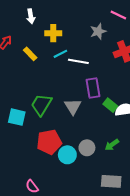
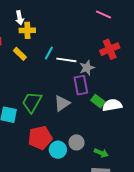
gray star: (98, 31) -> (87, 68), moved
yellow cross: (53, 33) -> (27, 30), moved
cyan line: (60, 54) -> (49, 53), turned -32
gray triangle: (73, 107) -> (62, 103), turned 30
green arrow: (112, 145) -> (101, 153), moved, turned -120

